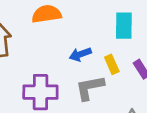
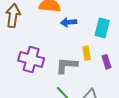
blue arrow: (80, 54) -> (69, 22), moved

